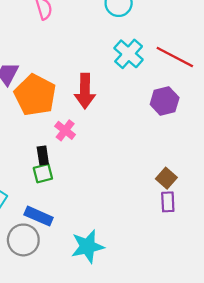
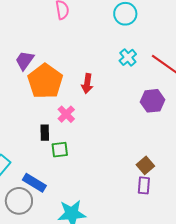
cyan cross: (129, 54) -> (128, 57), size x0.7
red arrow: (85, 91) -> (87, 84), size x0.7
green square: (43, 173) -> (60, 150), moved

